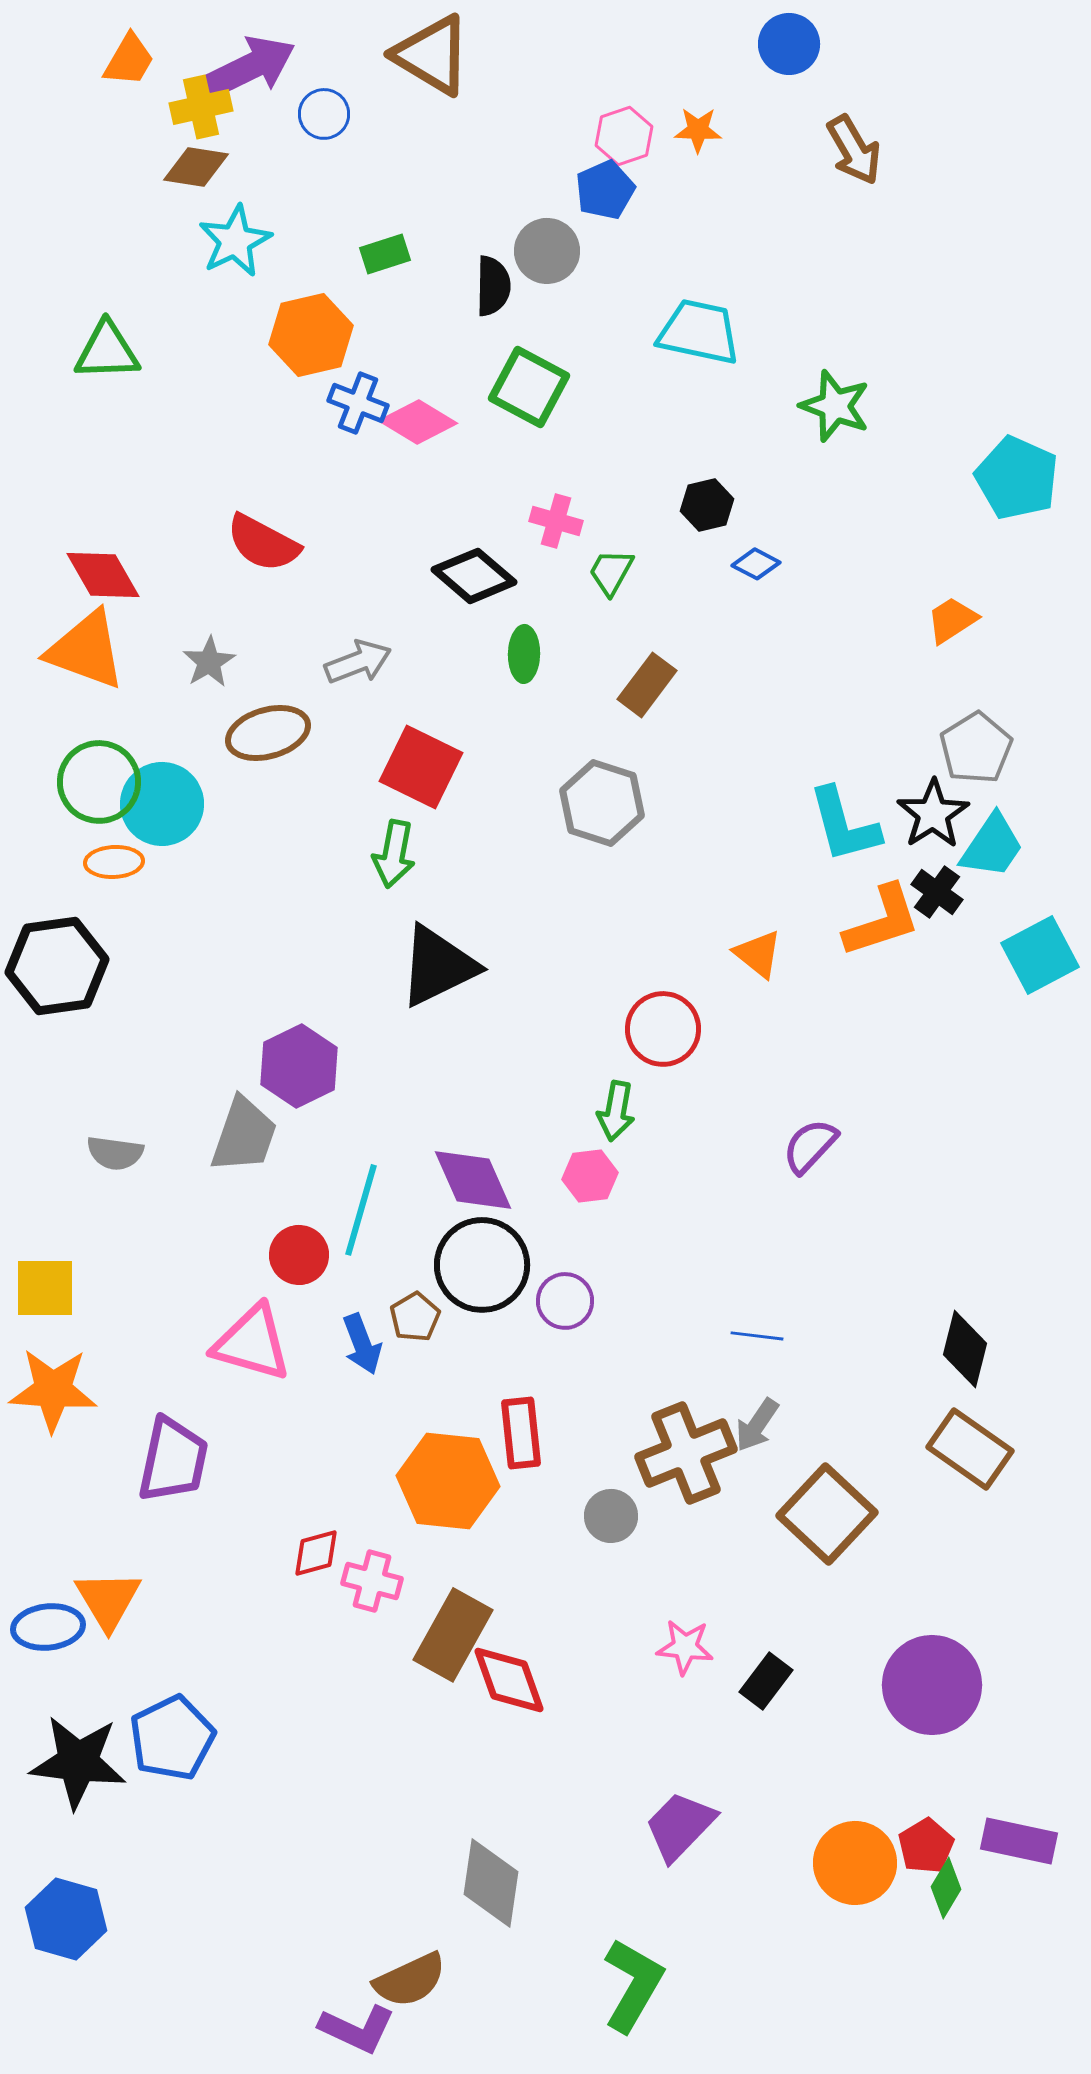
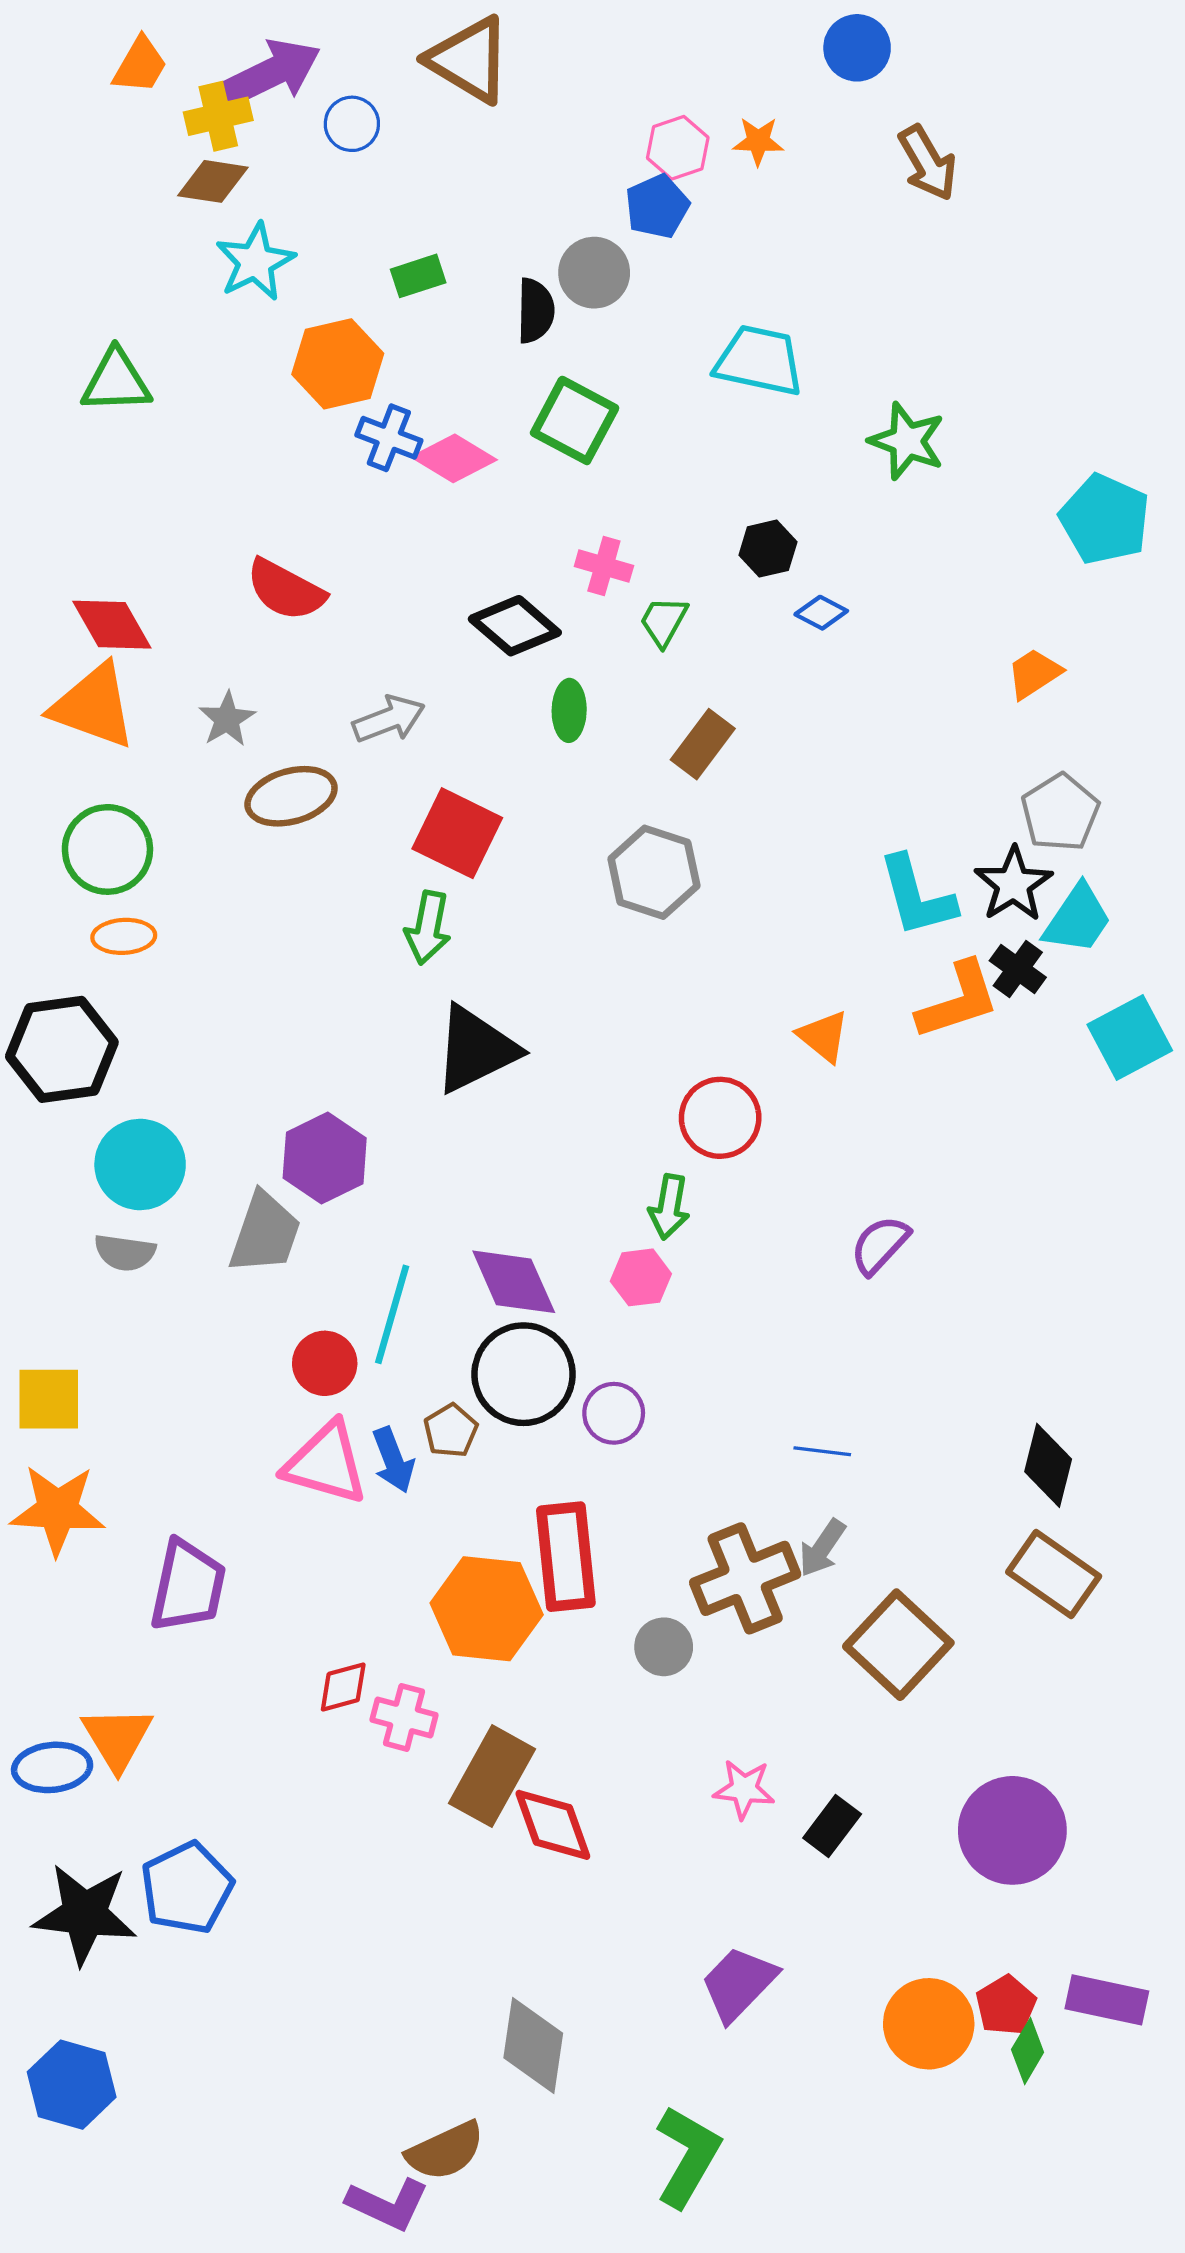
cyan circle: (162, 804) -> (140, 1165), moved
pink triangle: (252, 1343) -> (326, 1463), moved
red rectangle: (521, 1433) -> (566, 1557), size x1.4

